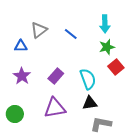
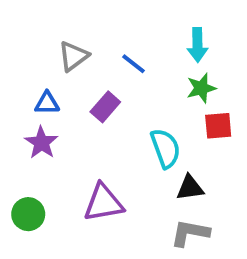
blue triangle: (21, 46) -> (47, 103), moved
red square: (116, 67) -> (218, 126), turned 35
purple rectangle: (56, 76) -> (105, 107), moved
black triangle: (90, 103) -> (190, 188), moved

